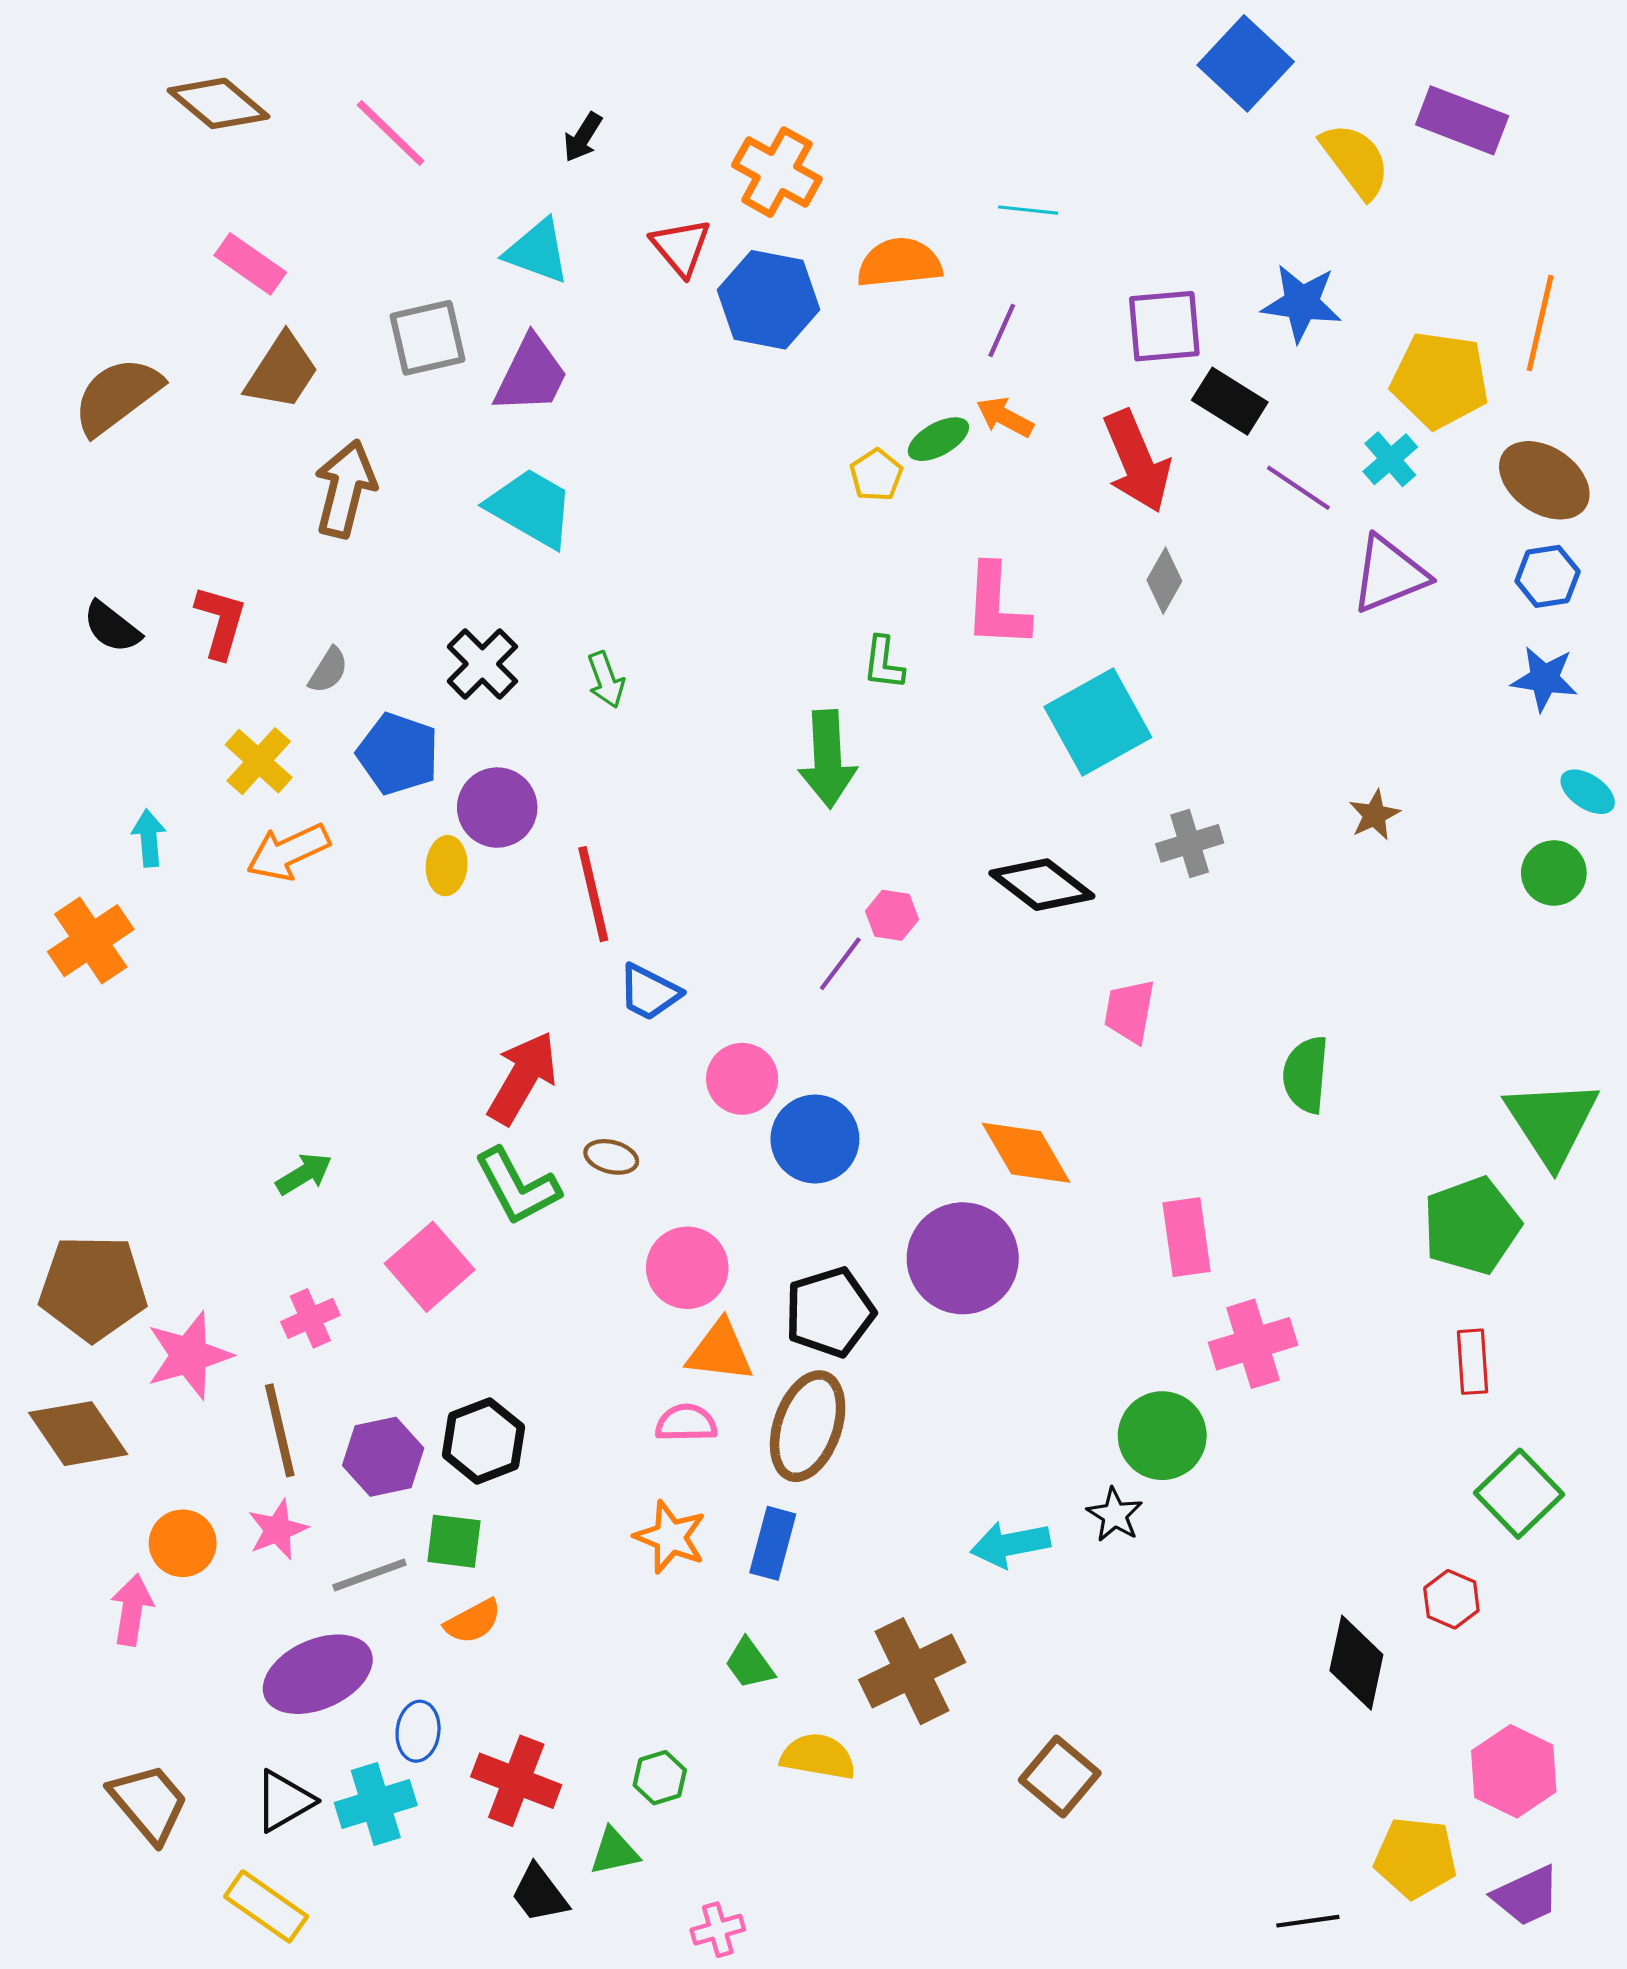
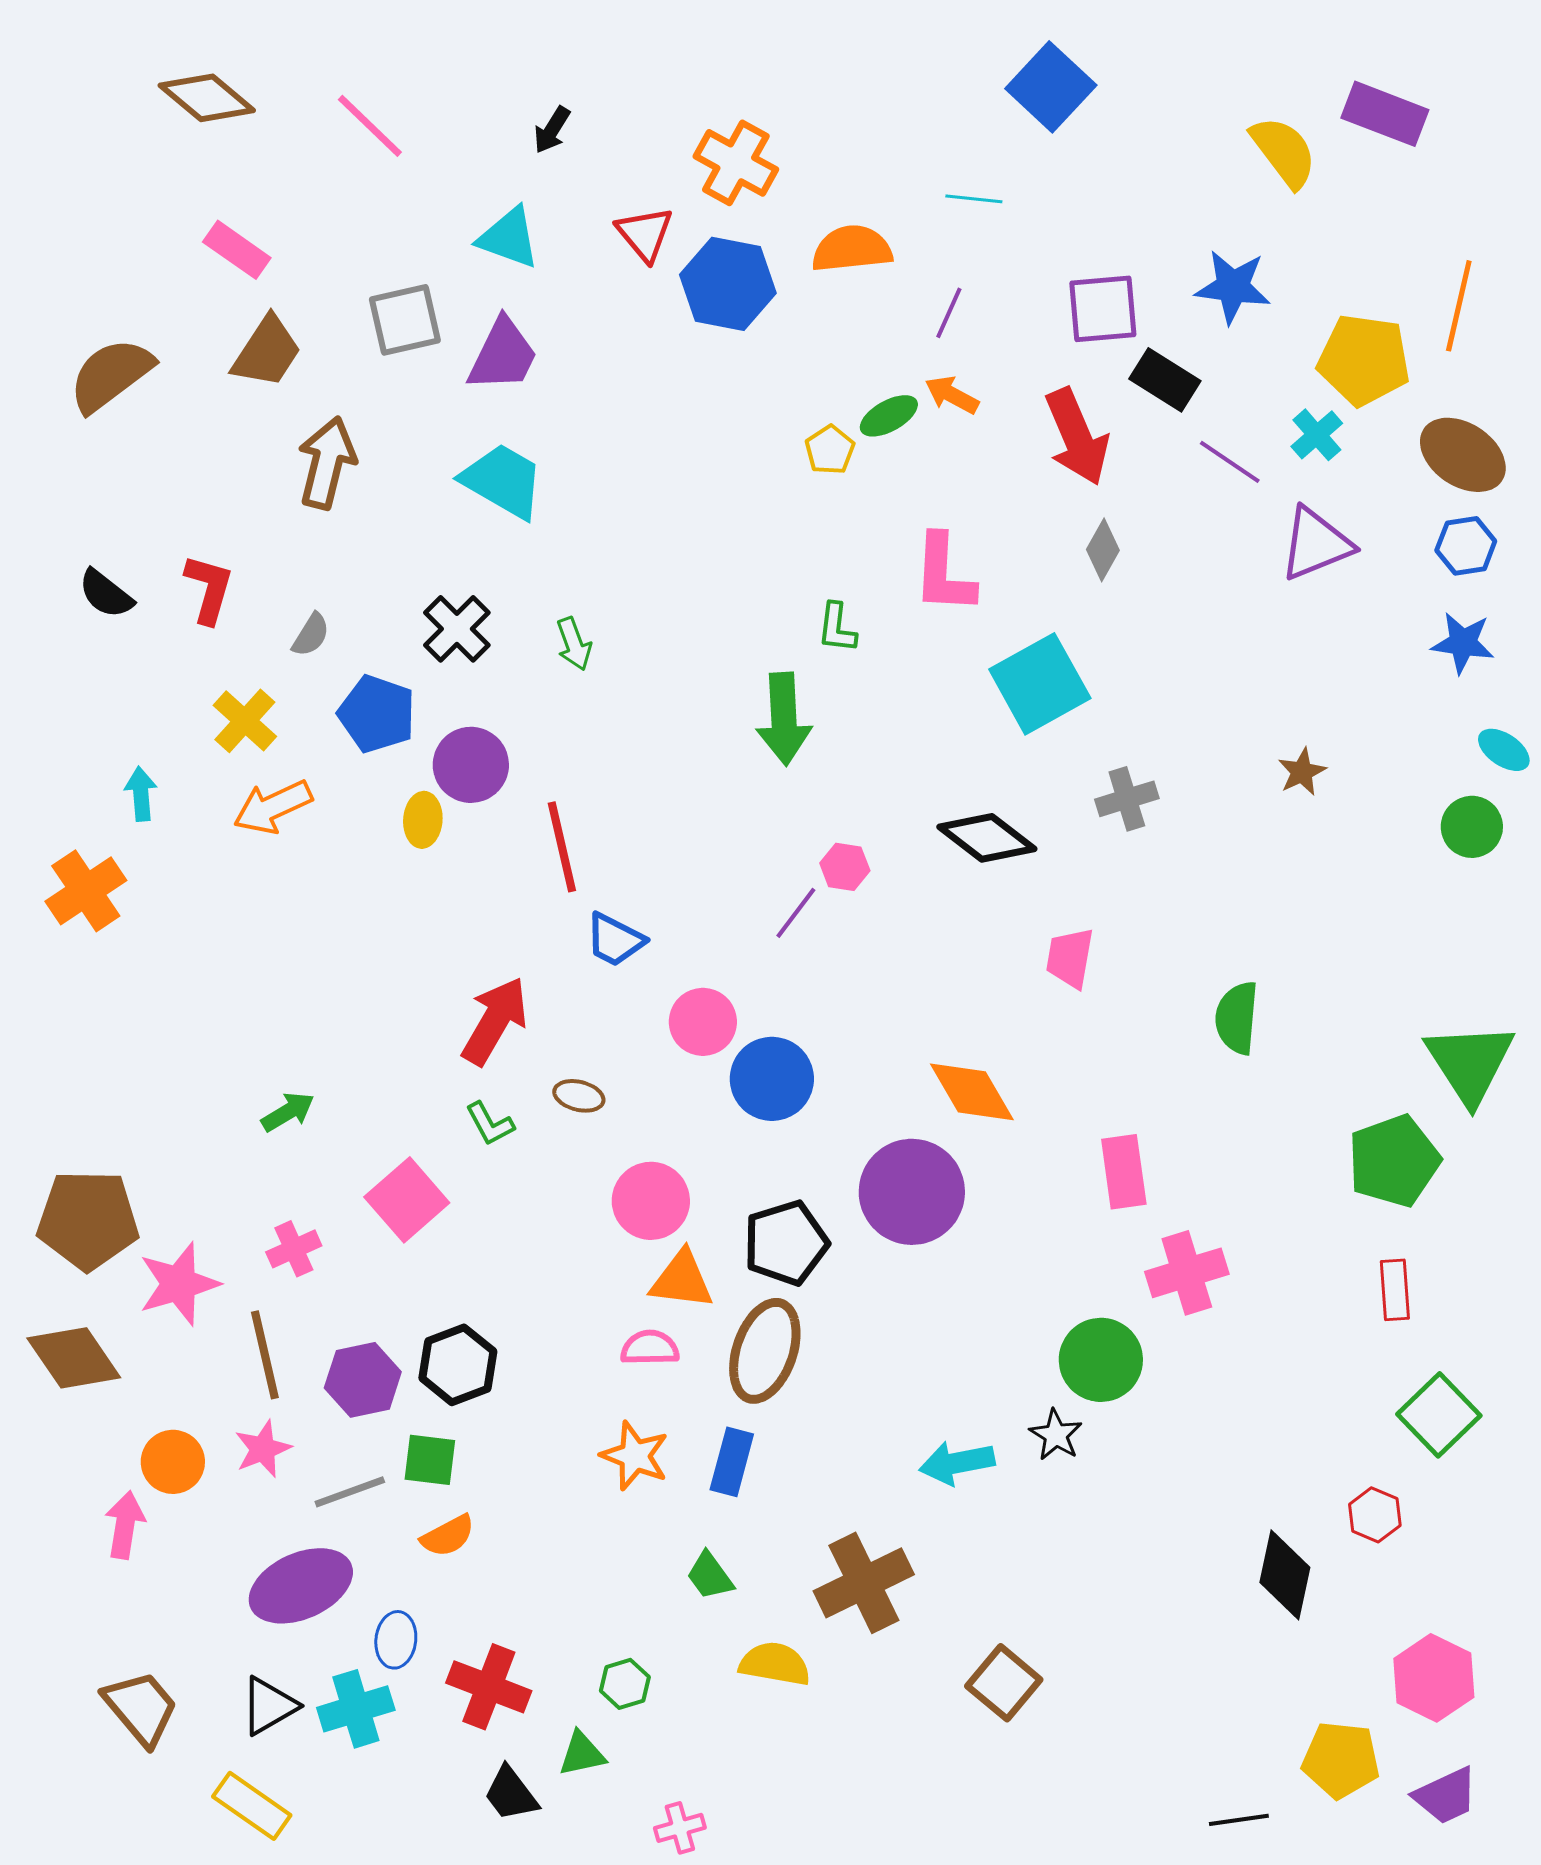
blue square: (1246, 63) -> (1051, 87), moved
green L-shape: (517, 1186) -> (490, 1124), size x0.6

